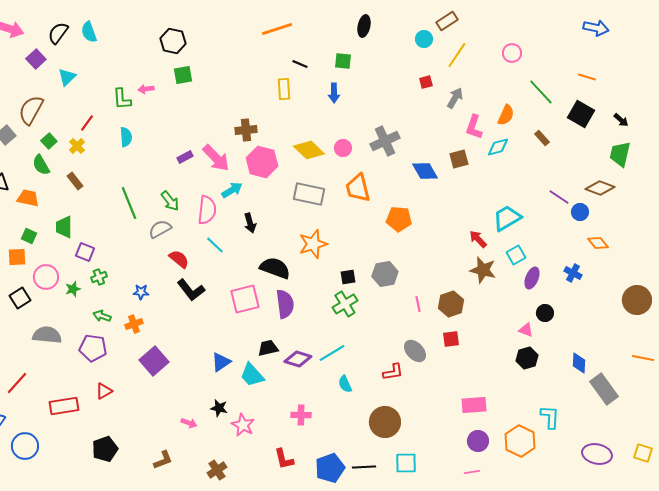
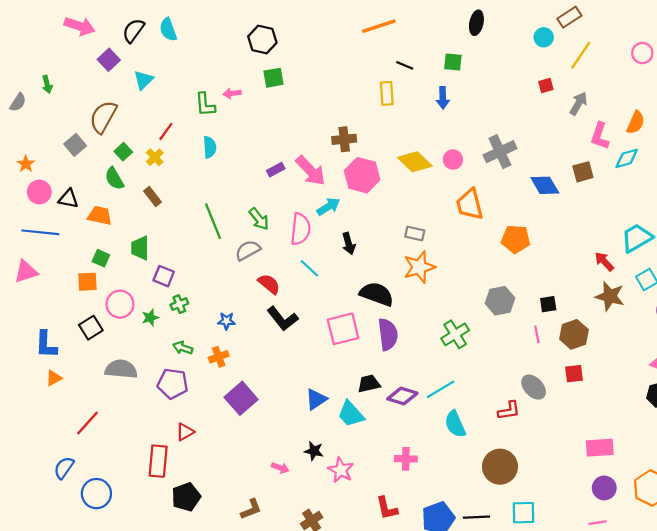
gray rectangle: (309, 194) -> (415, 233), moved, size x0.6
black square: (348, 277) -> (548, 304), moved
cyan semicircle: (345, 384) -> (455, 424), size x1.4
red rectangle: (64, 406) -> (158, 461), moved, turned -76

